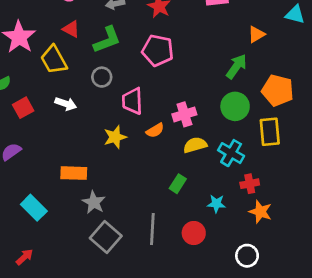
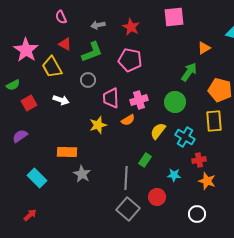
green circle: (235, 106) -> (175, 102), moved
pink cross: (184, 114) -> (139, 100), moved
yellow semicircle: (195, 145) -> (158, 131), turned -36
gray line: (152, 229) -> (126, 178), moved
gray square: (106, 237) -> (128, 209), moved

